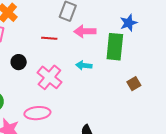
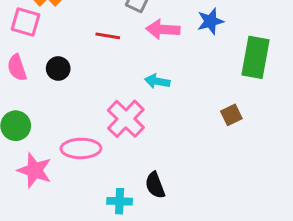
blue star: (129, 23) -> (210, 21), moved
green rectangle: (115, 47) -> (256, 57), moved
pink cross: (49, 77) -> (126, 119), moved

